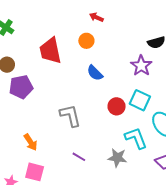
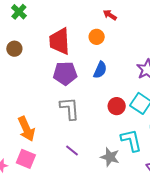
blue semicircle: (95, 73) -> (100, 70), turned -120
purple pentagon: (21, 87) -> (65, 73), moved
orange arrow: (31, 142) -> (26, 129), size x1.4

